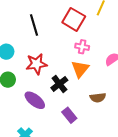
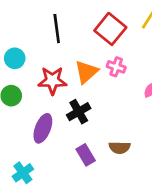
orange triangle: (80, 69) -> (86, 72), moved
brown semicircle: (98, 98) -> (120, 148), moved
purple ellipse: (35, 100) -> (43, 128), turned 65

